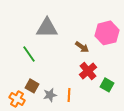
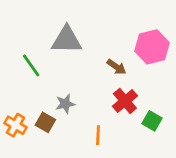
green line: (29, 54) -> (31, 65), moved
gray star: (50, 95) -> (65, 104), moved
orange cross: (17, 99) -> (15, 125), moved

